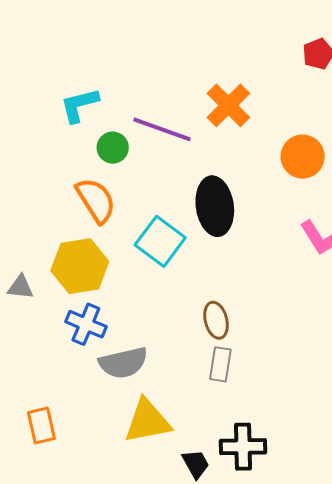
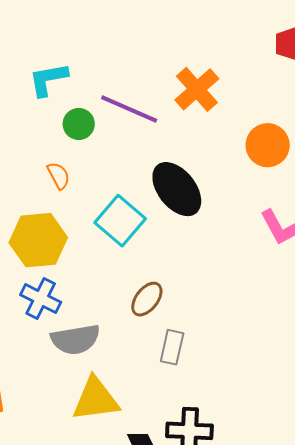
orange semicircle: (96, 200) -> (59, 176), size x0.6
black ellipse: (215, 206) -> (177, 189), turned -34
brown ellipse: (216, 320) -> (147, 299), moved, turned 48

